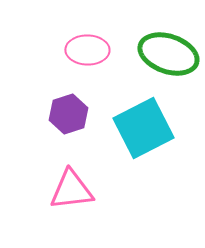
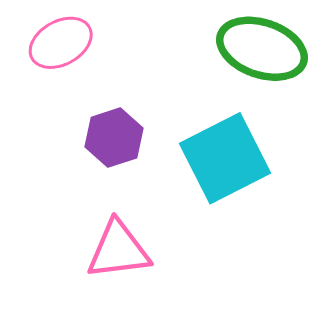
pink ellipse: (87, 50) -> (61, 43), moved, turned -30

